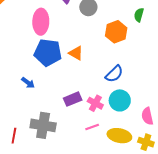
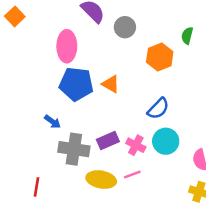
gray cross: (43, 125) -> (74, 149), moved
yellow ellipse: (119, 136) -> (101, 180), moved

